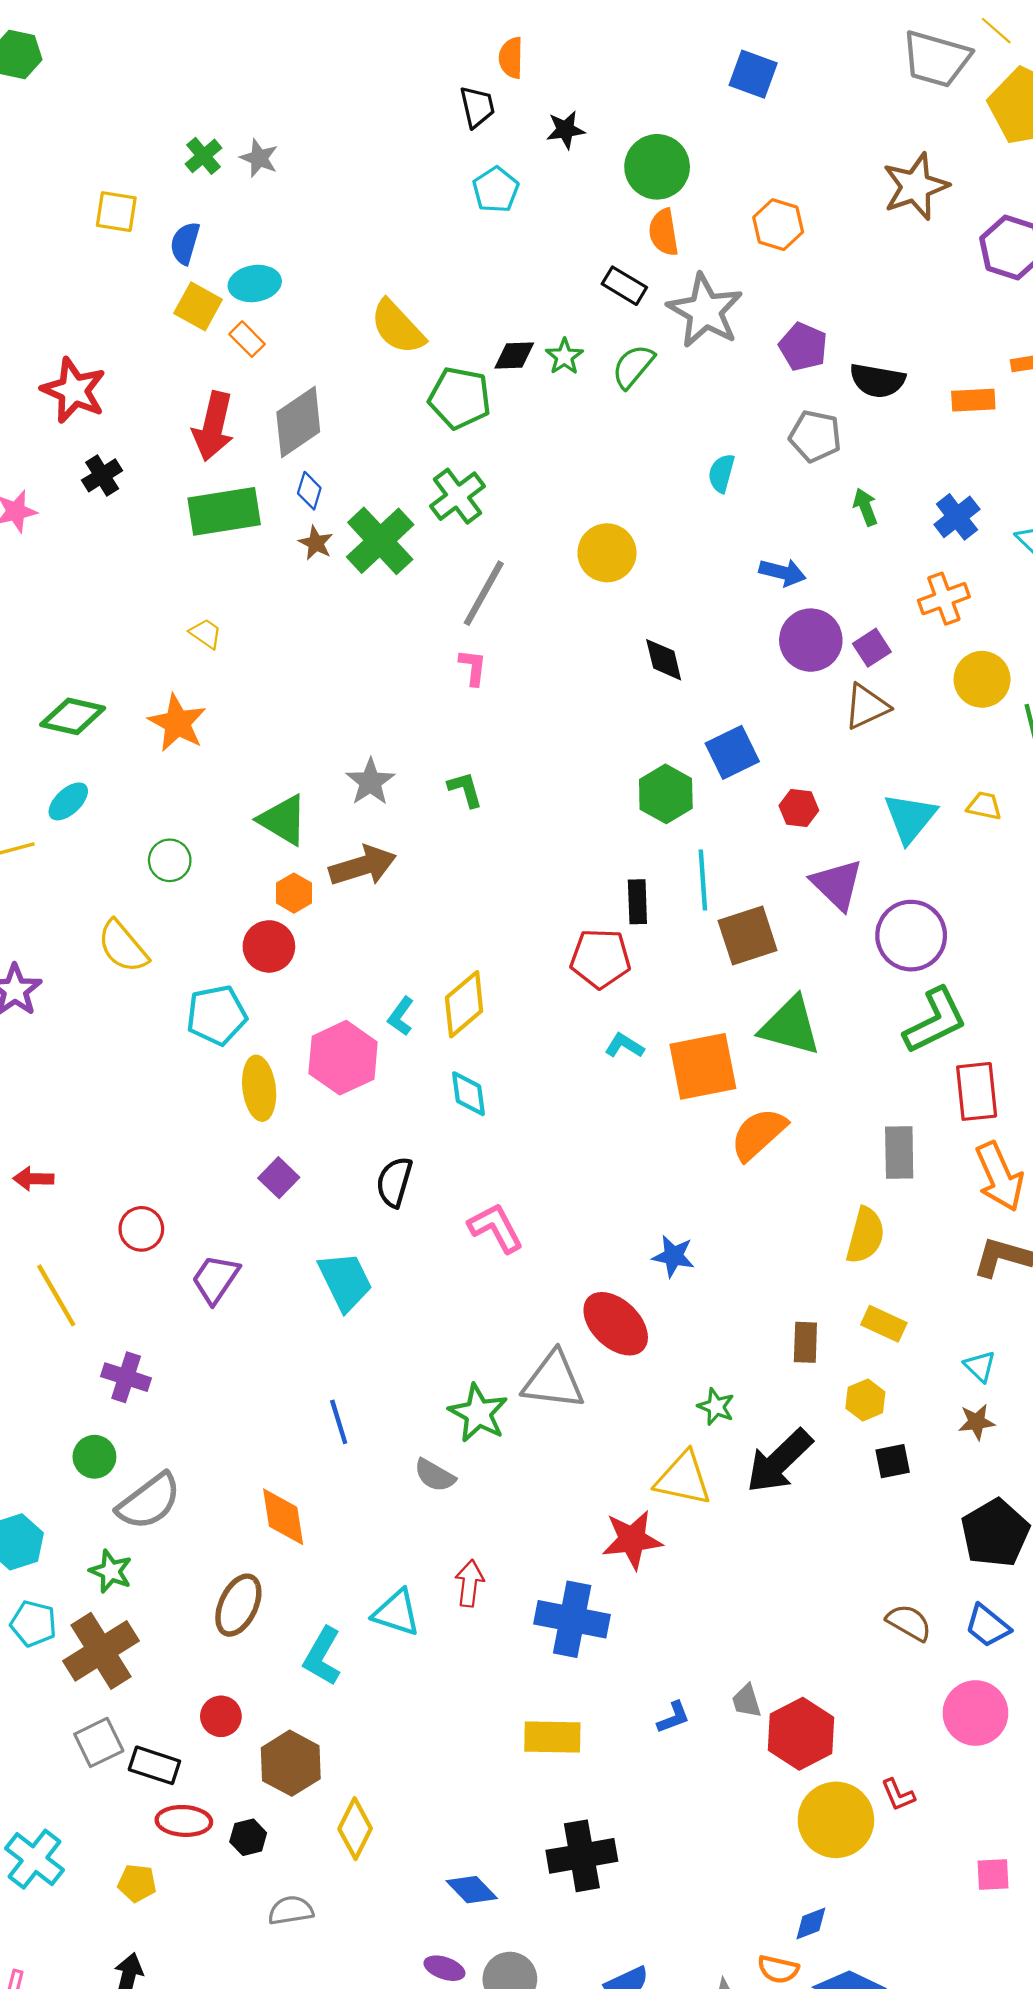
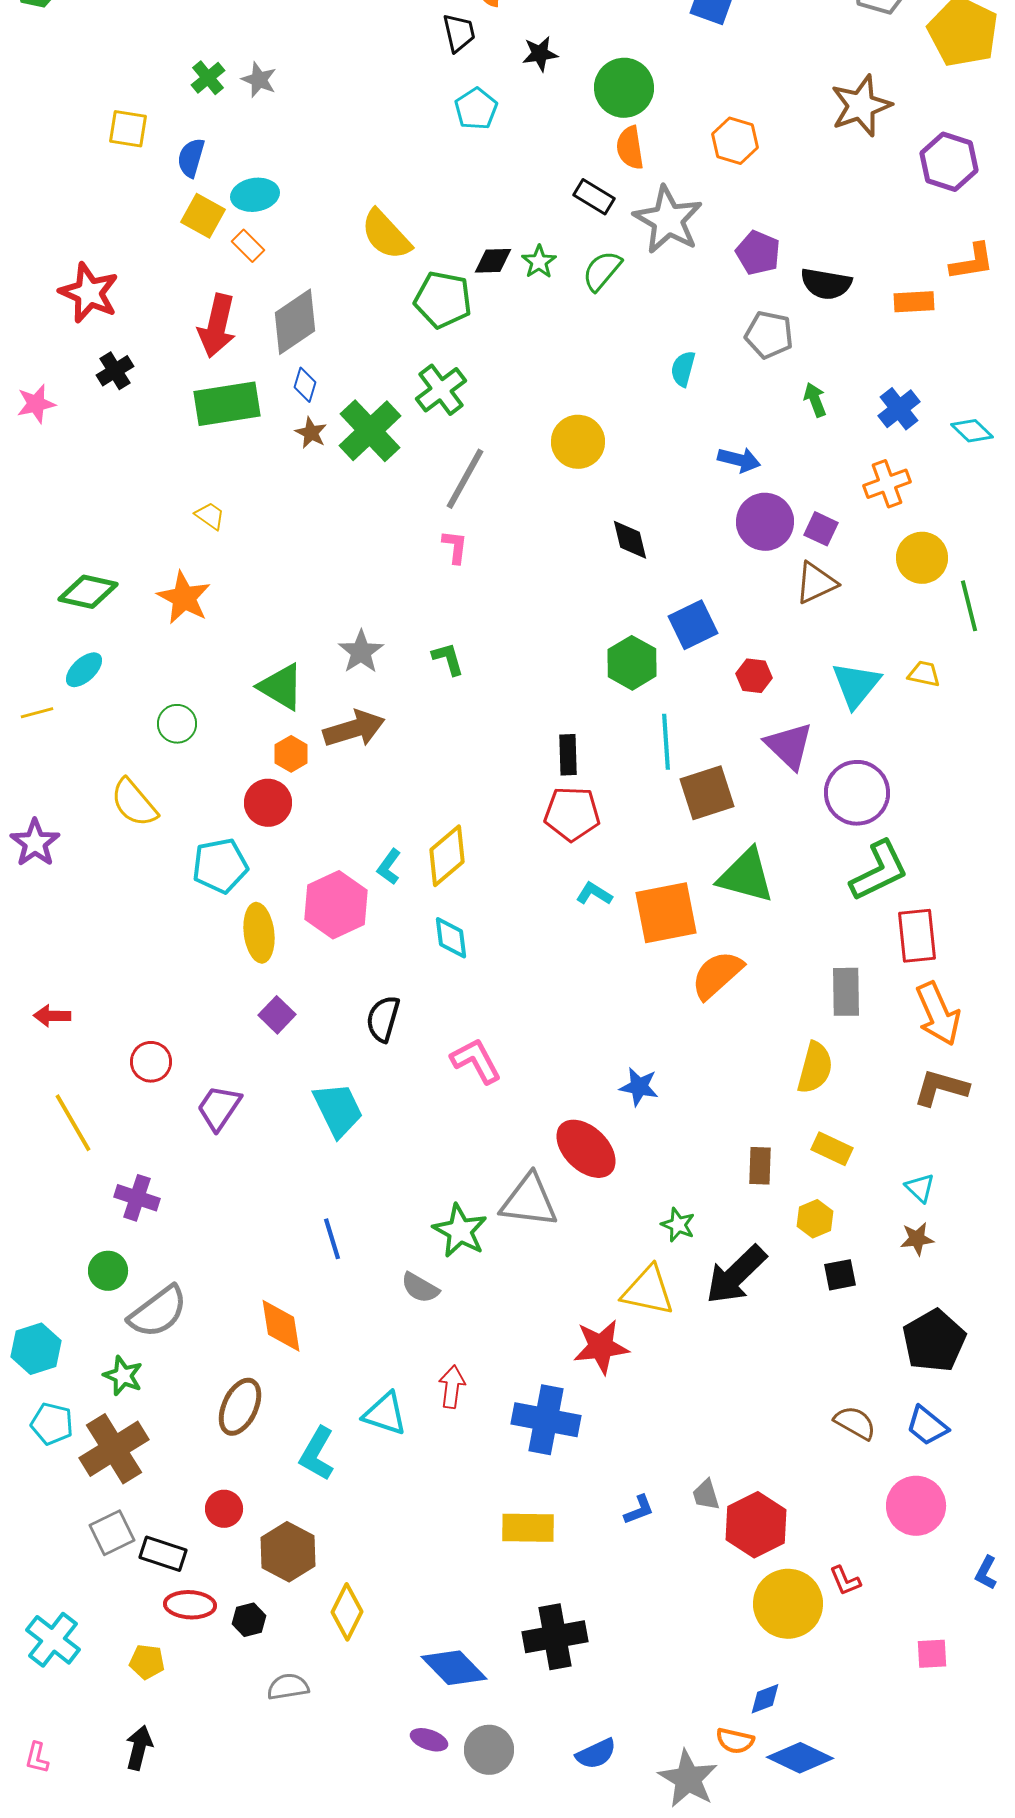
purple square: (872, 648) -> (821, 529), turned -32
black rectangle: (637, 902) -> (568, 755), moved
blue diamond: (472, 1890) -> (454, 1668), size x1.4

